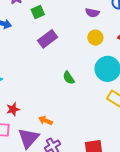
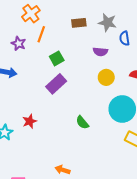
green square: (38, 12) -> (57, 58), moved
red star: (13, 109) -> (30, 121), moved

